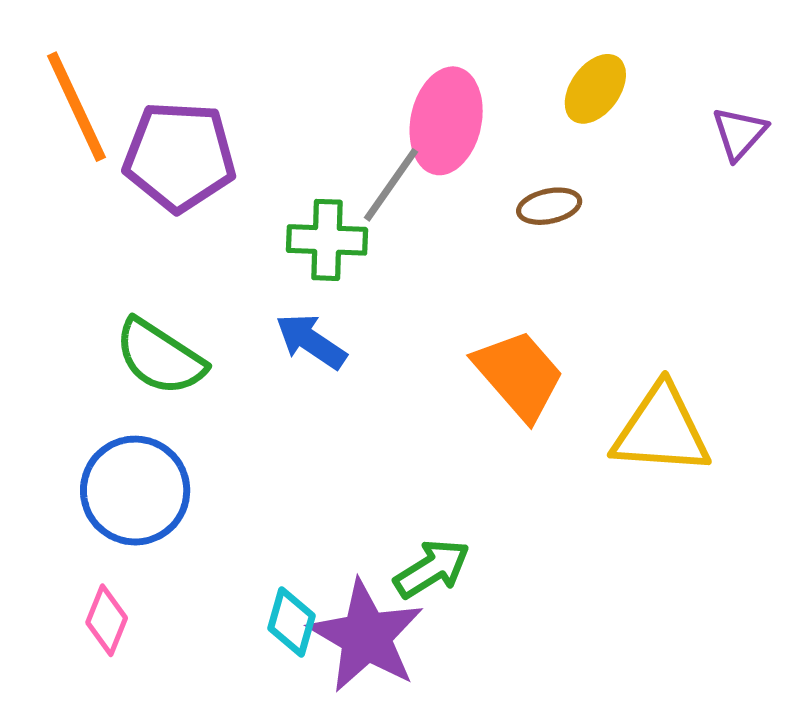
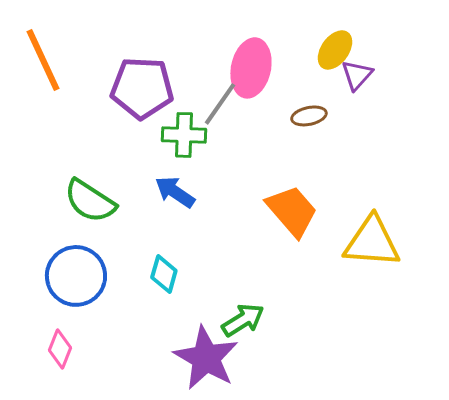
purple triangle: (739, 133) -> (357, 75), moved
purple pentagon: (179, 156) -> (142, 88), moved
cyan diamond: (291, 622) -> (164, 274), moved

